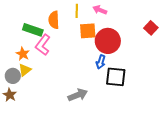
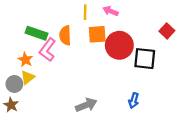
orange semicircle: (54, 20) -> (65, 35), moved
blue arrow: (101, 62) -> (134, 101), moved
black square: (116, 77) -> (145, 59), moved

